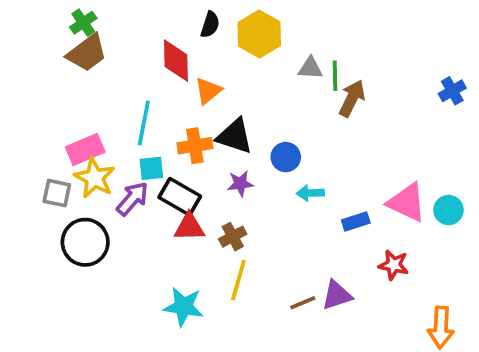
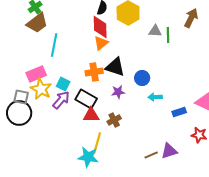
red diamond: (176, 61) -> (100, 27), moved
brown arrow: (352, 98) -> (191, 18), moved
cyan line: (144, 123) -> (54, 45), moved
cyan square: (151, 168) -> (63, 84), moved, turned 32
black circle: (85, 242) -> (19, 113), moved
yellow line: (238, 280) -> (97, 143), moved

